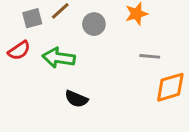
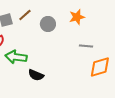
green arrow: (59, 58) -> (16, 57), moved

